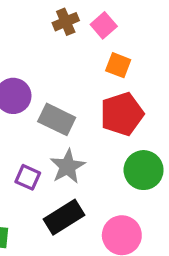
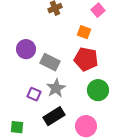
pink square: (104, 25) -> (98, 10), moved
red pentagon: (122, 114) -> (86, 59), turned 30

